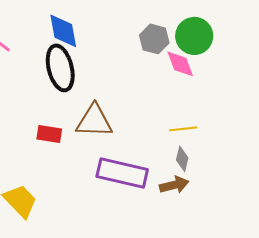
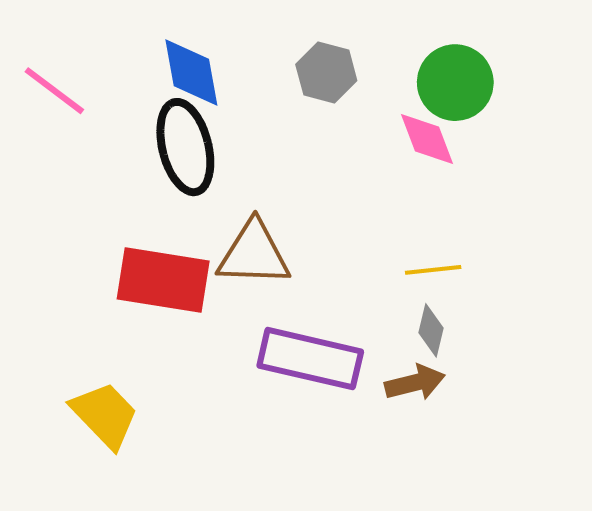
gray hexagon: (154, 39) -> (326, 73), moved
red rectangle: (49, 134) -> (163, 280), size x1.8

